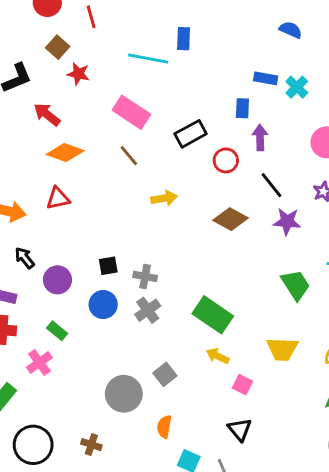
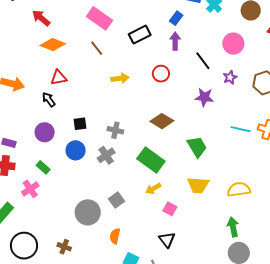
blue rectangle: (242, 108) -> (176, 18), turned 32
purple arrow: (260, 137) -> (175, 41), moved
red circle: (226, 160) -> (161, 74), moved
black line: (272, 185) -> (203, 61), moved
red triangle: (58, 198) -> (59, 78), moved
brown diamond: (231, 219) -> (162, 121), moved
black arrow: (25, 258) -> (49, 100), moved
gray cross: (145, 276) -> (115, 130), moved
green trapezoid: (296, 285) -> (197, 147), moved
yellow arrow: (218, 356) -> (153, 189), turned -56

